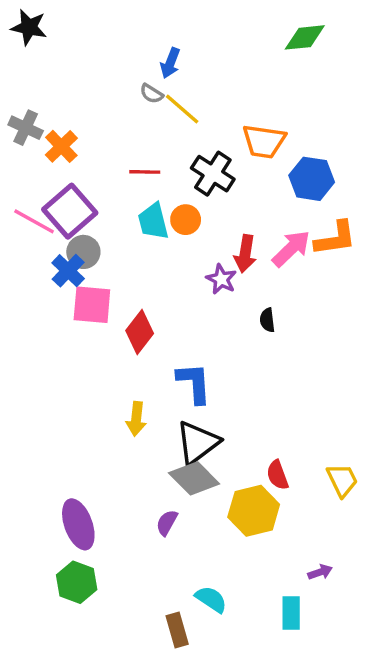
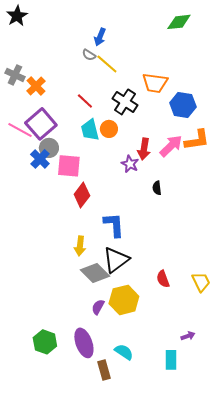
black star: (29, 27) -> (17, 16), turned 30
red line: (145, 172) -> (85, 101), turned 42
pink square: (92, 305) -> (69, 166), moved
gray diamond: (194, 478) -> (95, 273), moved
yellow hexagon: (254, 511) -> (124, 300), moved
purple ellipse: (78, 524) -> (84, 343), moved

